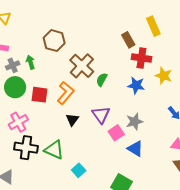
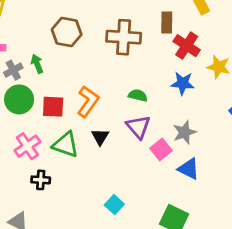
brown rectangle: (128, 40) -> (167, 22), turned 35
red cross: (141, 58) -> (187, 46), turned 30
brown cross: (82, 66) -> (124, 37), moved, turned -35
green semicircle: (102, 80) -> (138, 95), moved, turned 80
black cross: (26, 148) -> (41, 180), size x0.6
green triangle: (54, 150) -> (66, 145), moved

